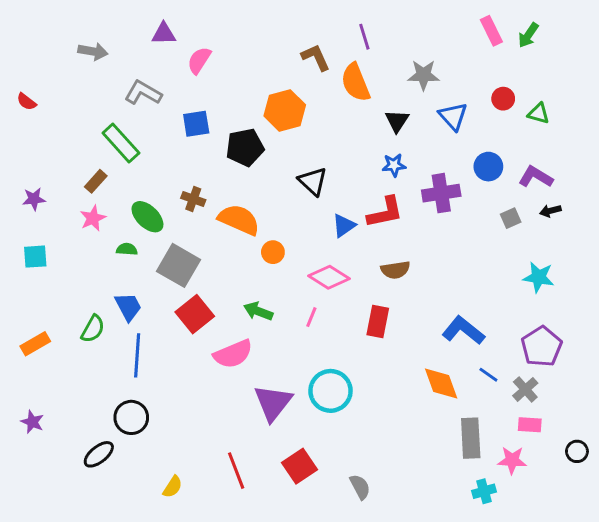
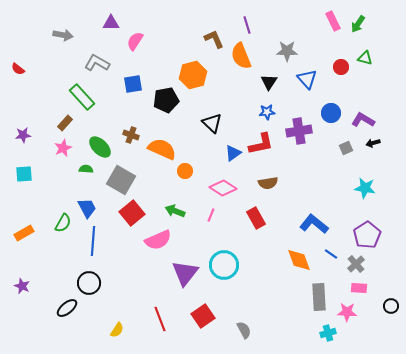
green triangle: (539, 113) -> (365, 58), moved
red rectangle: (378, 322) -> (256, 218), turned -40

